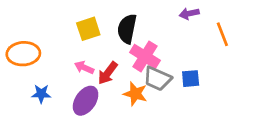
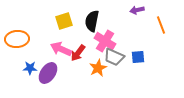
pink arrow: (84, 68) -> (61, 49), size x1.5
orange star: (135, 94) -> (98, 68), turned 30
purple ellipse: (86, 101) -> (48, 73), moved

